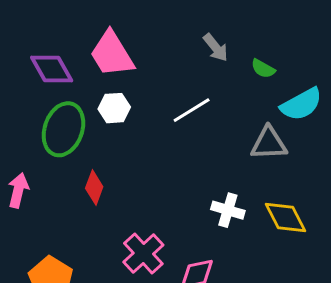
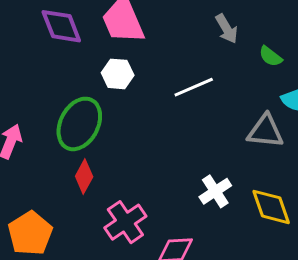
green ellipse: (63, 129) -> (79, 124), moved
red diamond: (94, 187) -> (84, 177), moved
white cross: (228, 210) -> (215, 191), turned 32

